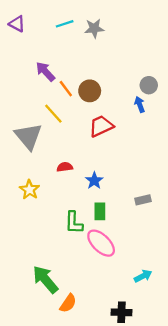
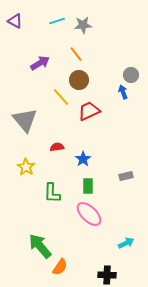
purple arrow: (45, 72) -> (40, 63), turned 102
orange line: (66, 89) -> (76, 54), moved
yellow line: (53, 114) -> (61, 97), moved
green L-shape: (74, 223) -> (52, 193), moved

